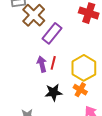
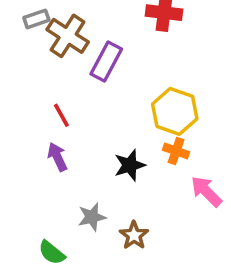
red line: (53, 63) -> (61, 115), moved, turned -32
purple arrow: (42, 64) -> (57, 157), moved

